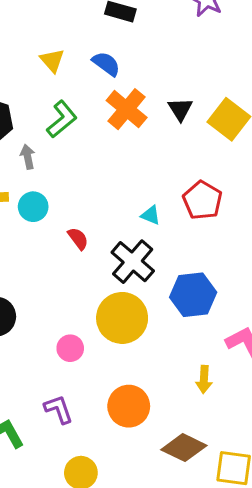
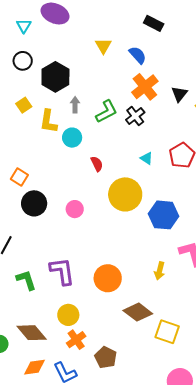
green L-shape: (62, 119) -> (107, 111), moved
black cross: (133, 262) -> (135, 116), moved, size x0.7
yellow circle: (122, 318) -> (125, 194), moved
pink circle: (70, 348) -> (75, 209), moved
purple L-shape: (59, 409) -> (62, 271), size x1.4

